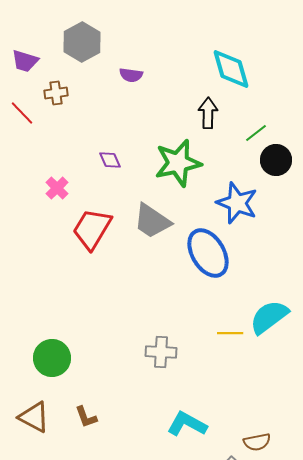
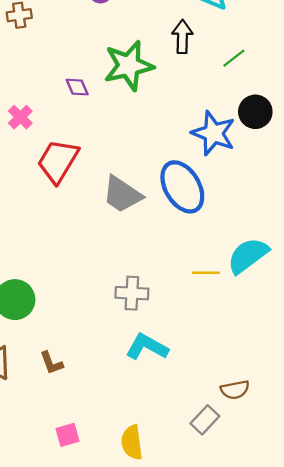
black circle: (276, 160) -> (255, 112), moved
green star: (178, 163) -> (129, 66), moved
gray trapezoid: (152, 221) -> (122, 194), moved
cyan L-shape: (187, 424) -> (147, 347), moved

